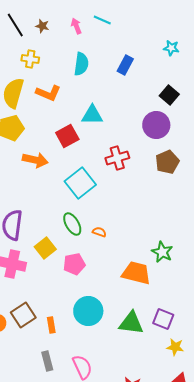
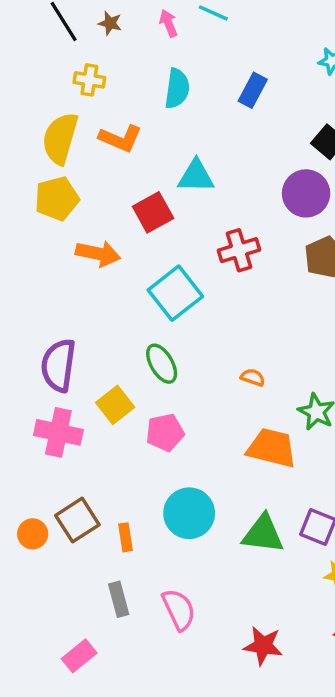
orange semicircle: (99, 232) -> (253, 377), moved

